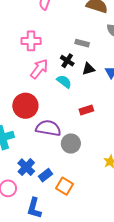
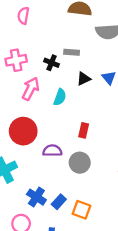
black cross: (67, 61) -> (52, 63), moved
cyan semicircle: (64, 82) -> (60, 97), turned 84
red rectangle: (86, 110) -> (84, 130), moved, turned -48
purple semicircle: (48, 128) -> (52, 151), size x0.7

